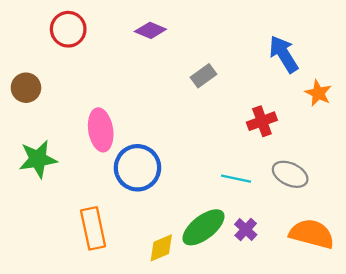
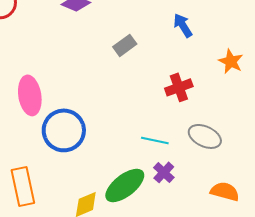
blue arrow: (284, 54) -> (183, 25), moved, size x0.7
purple cross: (246, 229) -> (164, 172), moved
orange semicircle: (312, 234) -> (225, 191), size x0.7

